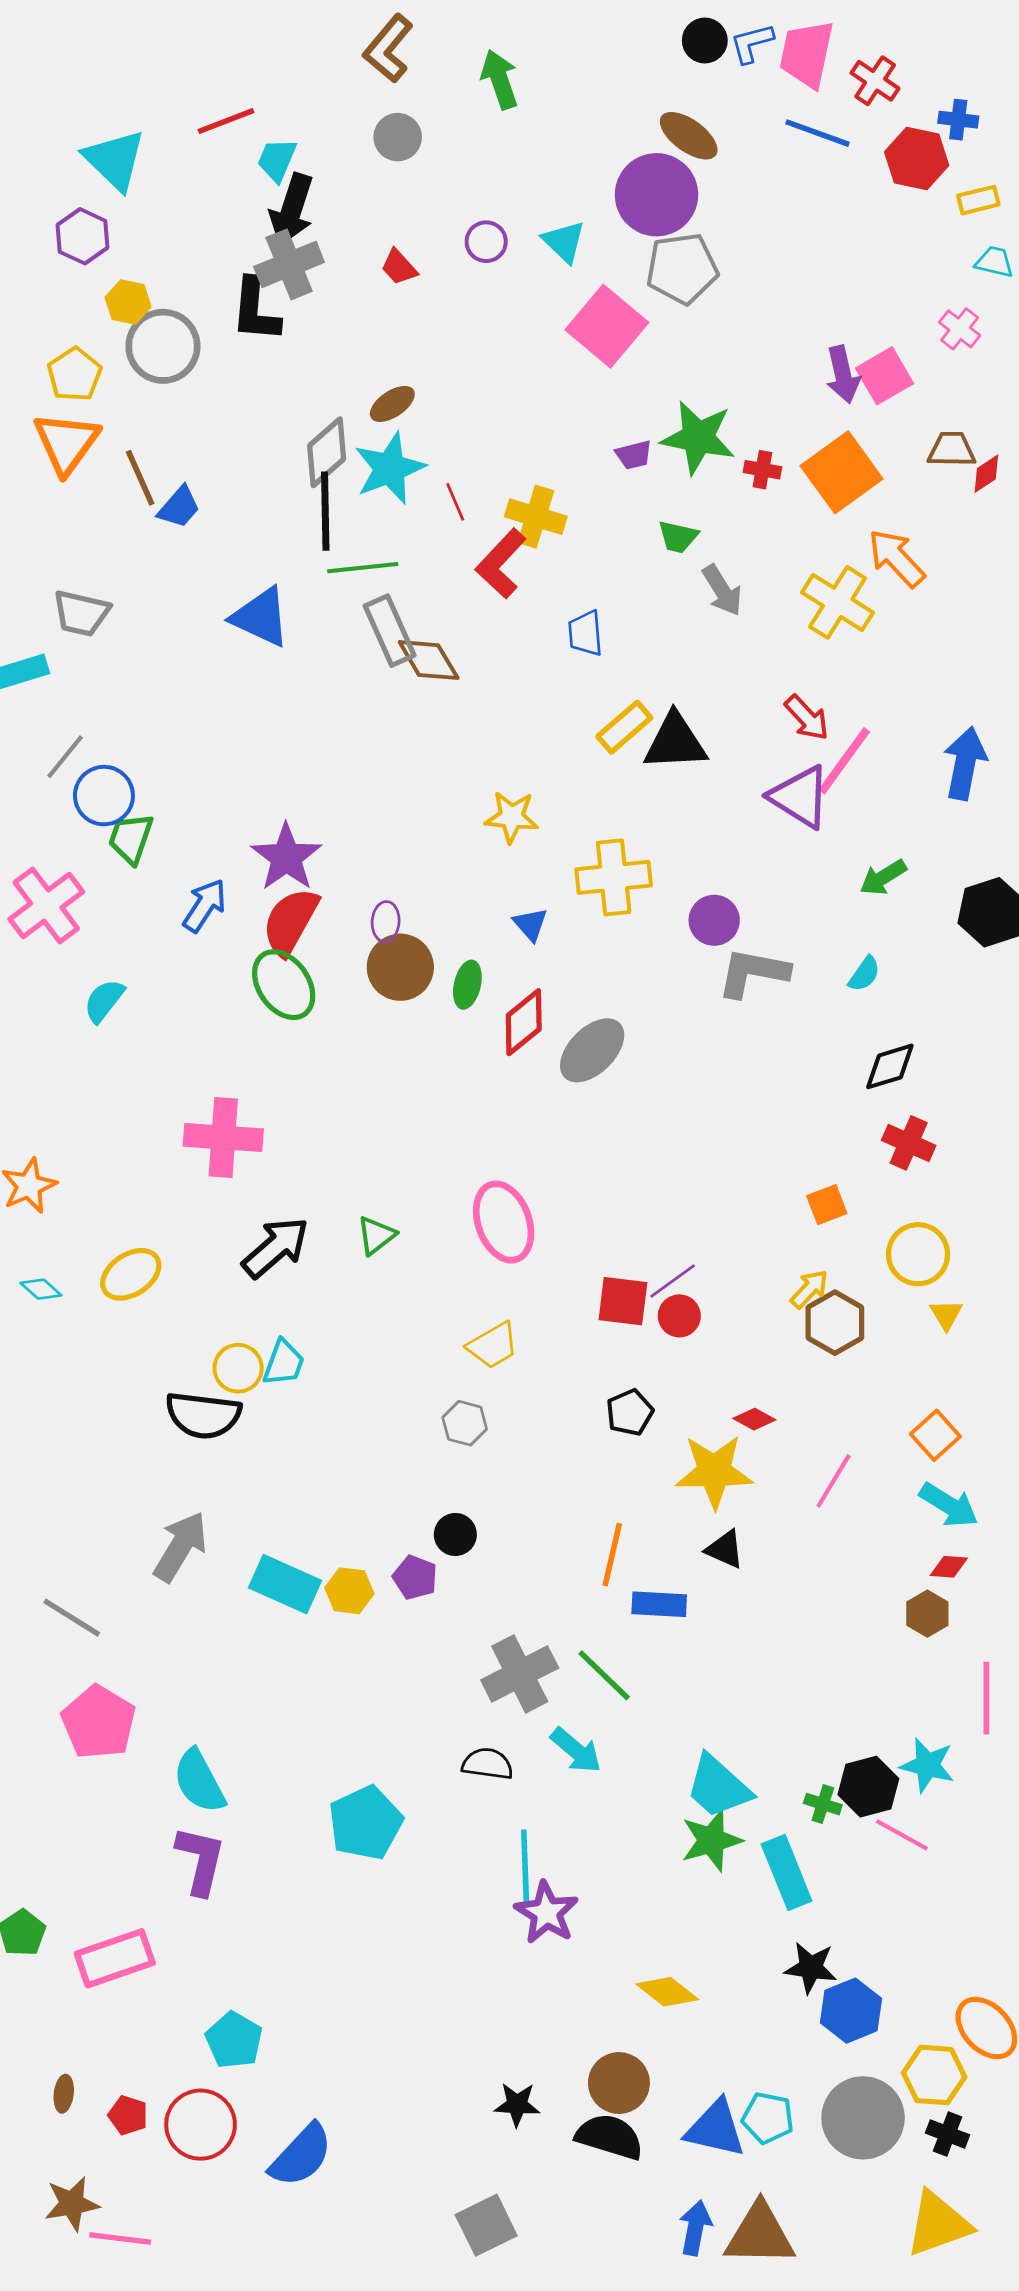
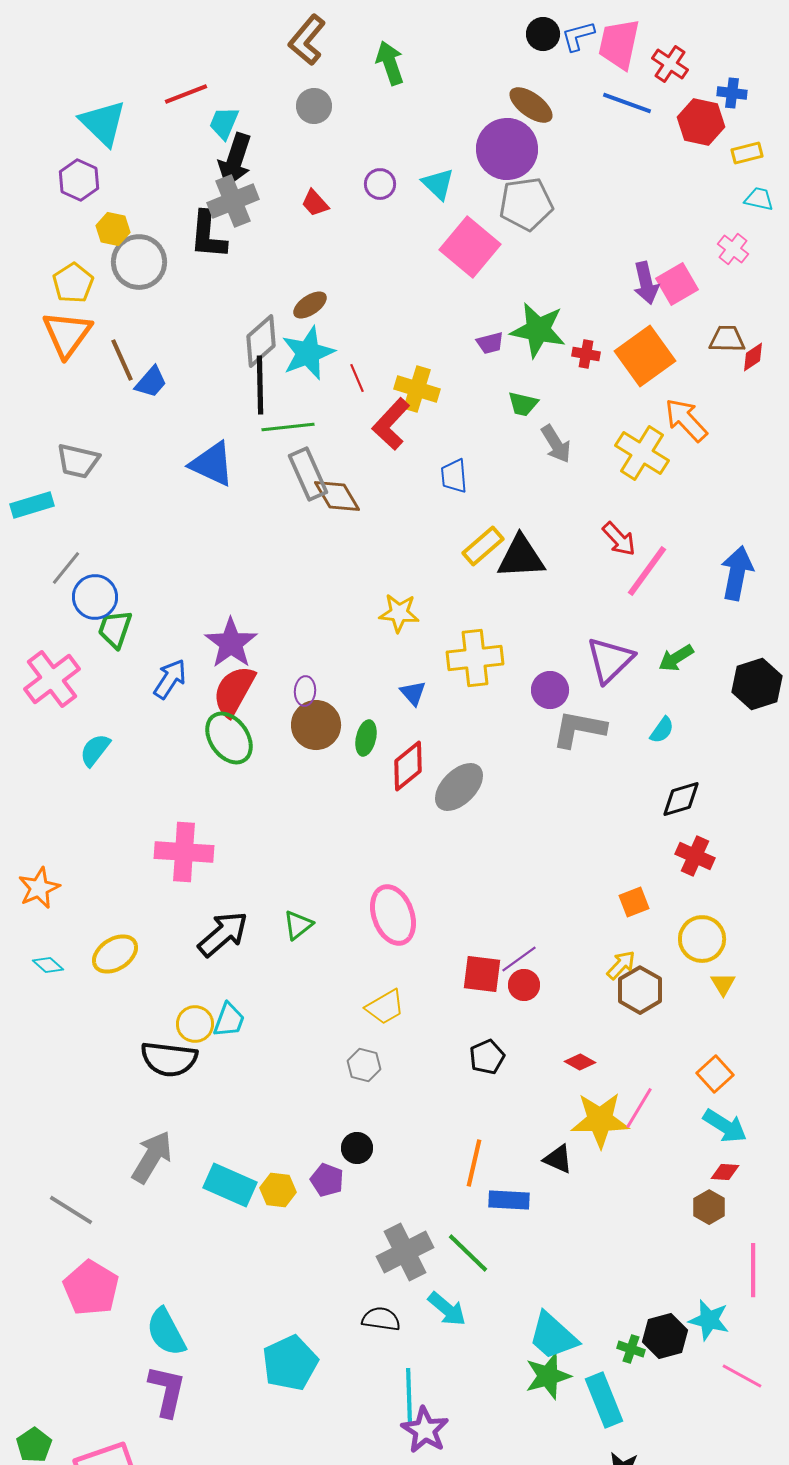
purple triangle: (800, 797) -> (610, 660), moved, turned 44
yellow star: (714, 1471) -> (600, 1120), moved
pink line: (902, 1835) -> (742, 1376), moved

